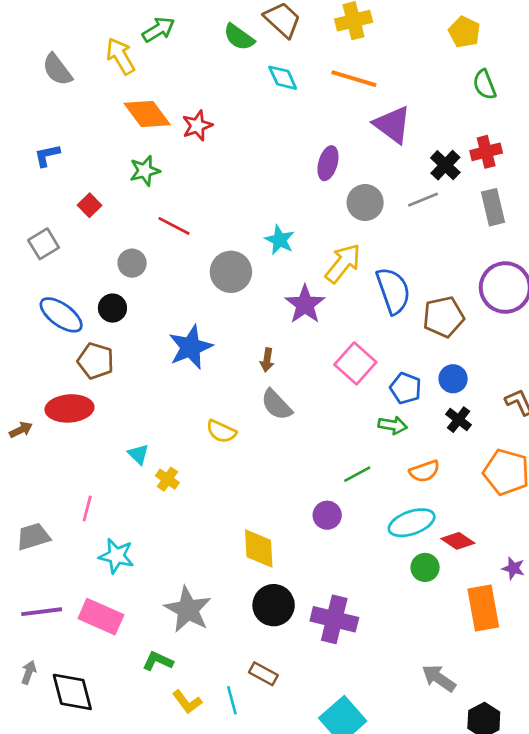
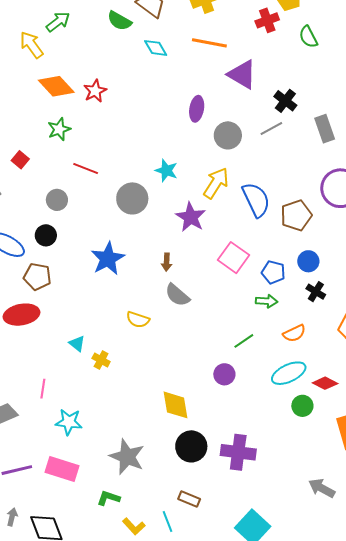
red cross: (486, 152) -> (267, 20), moved

